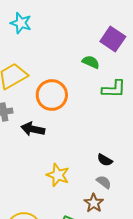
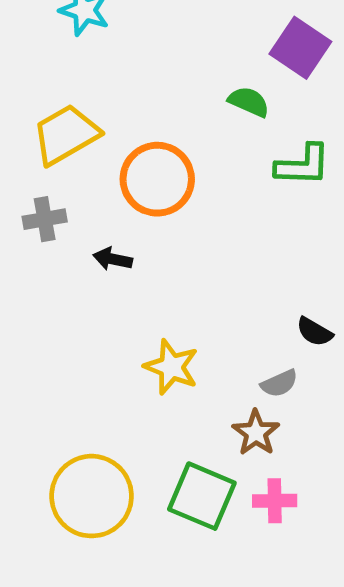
black arrow: (33, 129) -> (113, 259), size x0.7
black semicircle: (105, 160) -> (315, 332), moved
gray semicircle: (104, 182) -> (279, 383), turned 119

